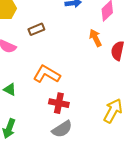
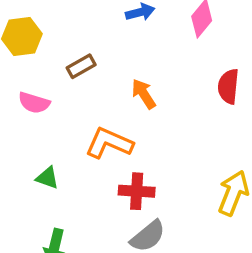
orange arrow: (95, 38) -> (144, 94), moved

